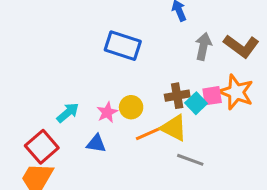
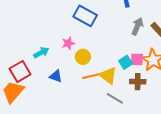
brown cross: (177, 96) -> (138, 82), moved
pink star: (107, 112) -> (68, 43), moved

